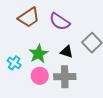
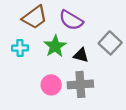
green star: (39, 54) -> (55, 46), moved
cyan cross: (14, 63) -> (20, 48), moved, turned -32

